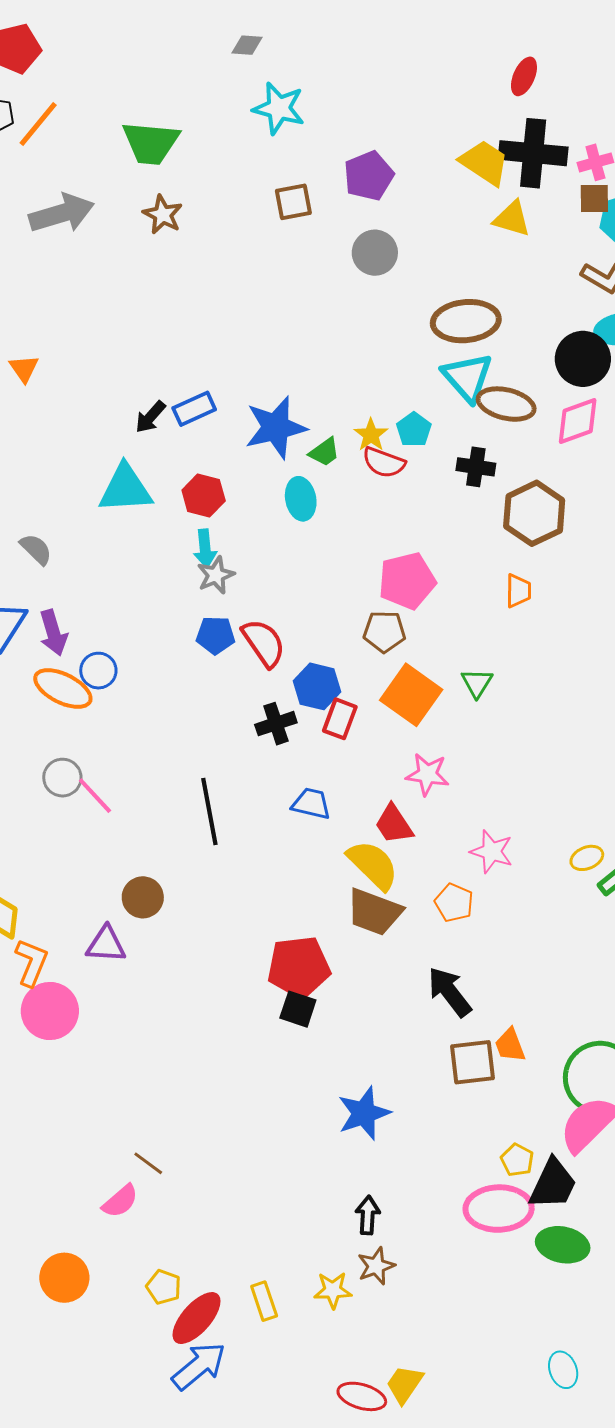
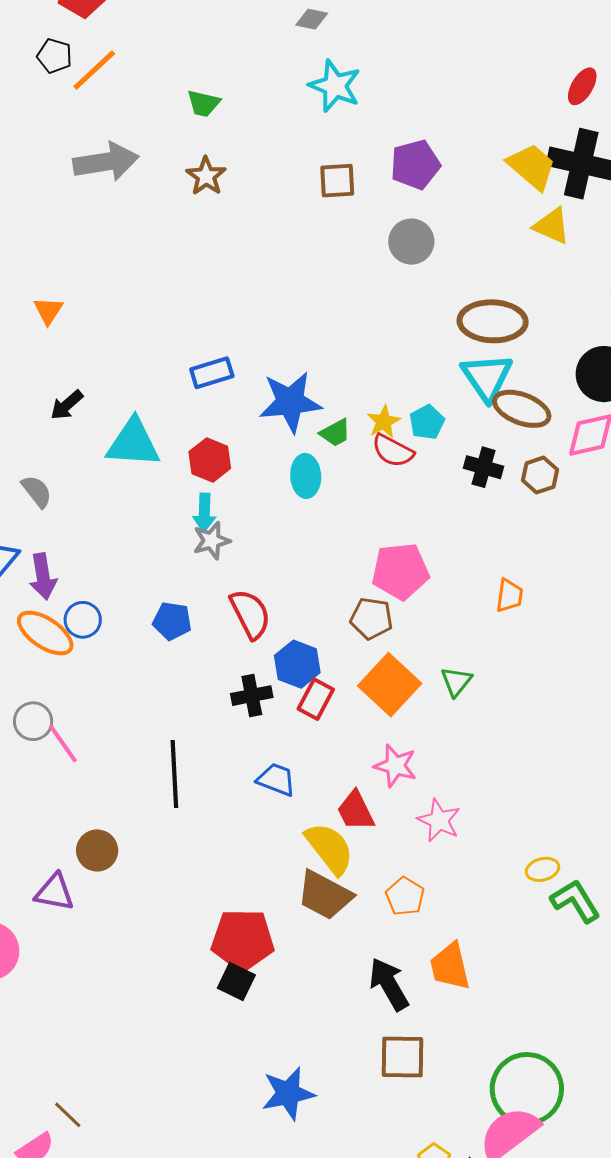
green trapezoid: (151, 143) -> (203, 103), size x0.6
black arrow: (150, 417) -> (67, 405), moved
brown hexagon: (534, 513) -> (540, 475), moved, size x0.6
blue pentagon: (215, 635) -> (172, 621), moved
pink star: (492, 852) -> (439, 820), moved
orange trapezoid: (510, 1045) -> (450, 966), moved, size x1.4

